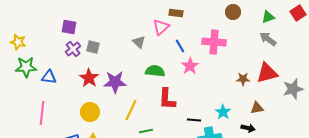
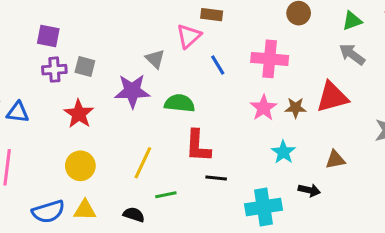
purple cross: (73, 49) -> (54, 70), turned 35
pink star: (190, 66) -> (264, 108), moved
red triangle: (267, 73) -> (332, 97), moved
brown star: (243, 79) -> (296, 108), moved
purple star: (115, 82) -> (132, 91), moved
cyan star: (223, 112) -> (283, 152), moved
black line: (194, 120) -> (216, 178), moved
black arrow: (248, 128) -> (309, 190), moved

